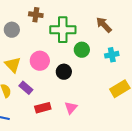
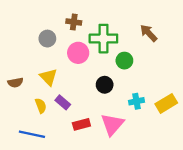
cyan cross: (112, 55) -> (137, 101), moved
pink circle: (40, 61) -> (78, 53), moved
pink triangle: (71, 108) -> (112, 124), size x1.6

